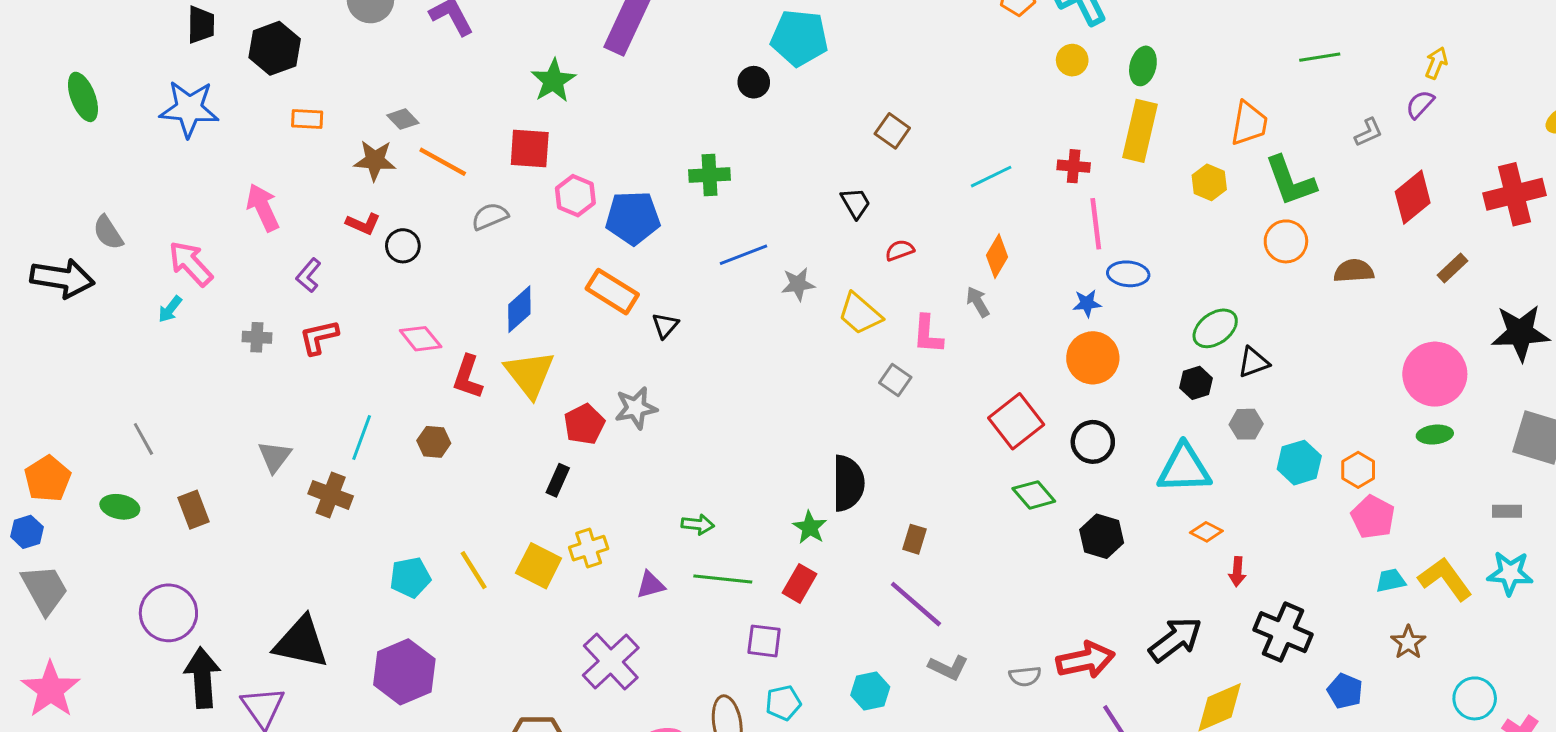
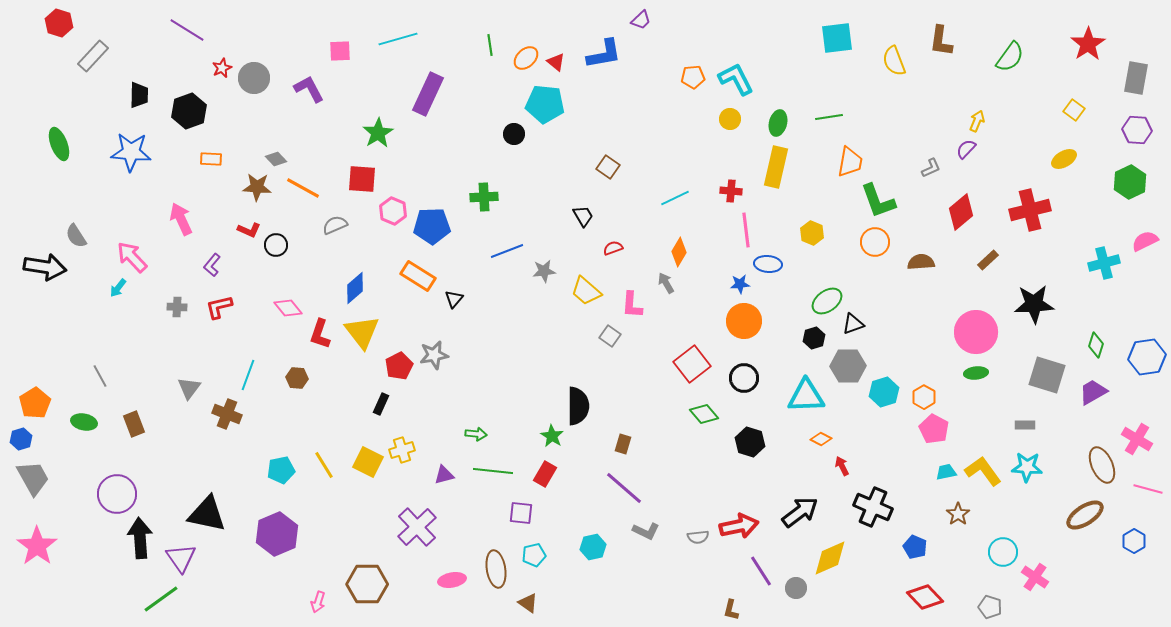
green line: (1320, 57) -> (829, 117), moved
yellow hexagon: (1209, 182) -> (812, 233), moved
gray hexagon: (1246, 424) -> (848, 366), size x1.6
red arrow: (1237, 572) -> (842, 466), turned 150

